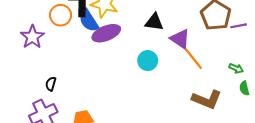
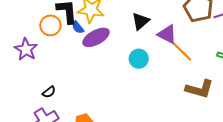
blue semicircle: (89, 21) -> (78, 27), size x0.6
black triangle: (154, 22) -> (140, 21), turned -42
black semicircle: (51, 84) -> (49, 92), turned -136

